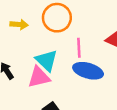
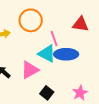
cyan triangle: (46, 60) -> (47, 54), moved

